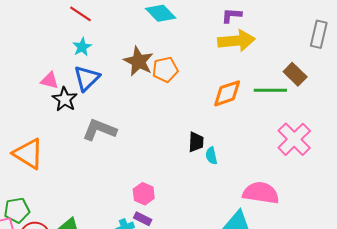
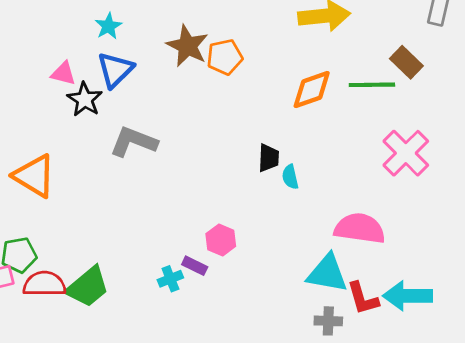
pink hexagon: (144, 194) -> (221, 240), moved

